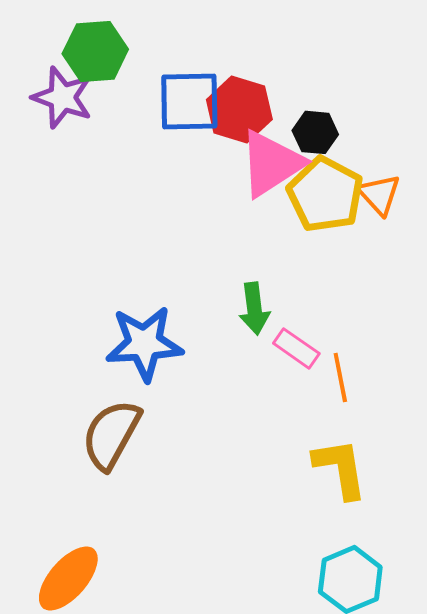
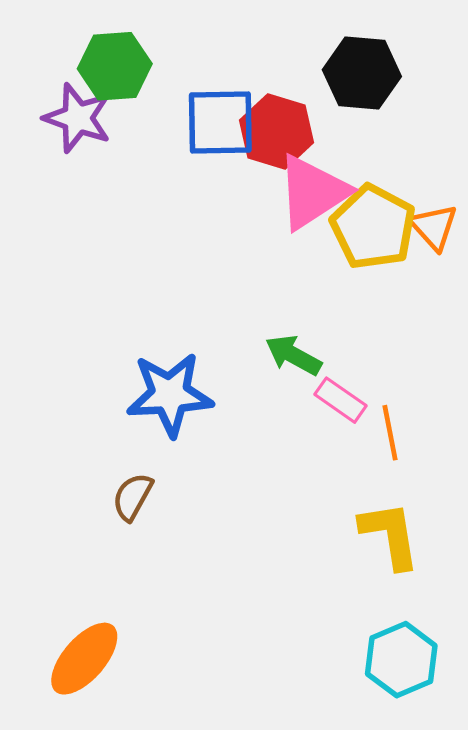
black hexagon: (315, 132) -> (362, 73), moved, size x1.5
green arrow: (254, 308) -> (293, 355), turned 126
brown semicircle: (111, 434) -> (133, 497), size x0.6

